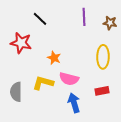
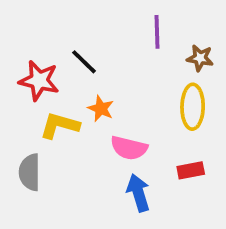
black line: (40, 19) -> (84, 62), moved
brown star: (110, 23) -> (200, 58), moved
yellow L-shape: (43, 83) -> (60, 125), moved

